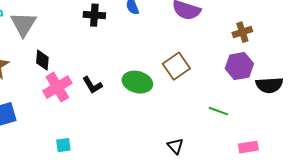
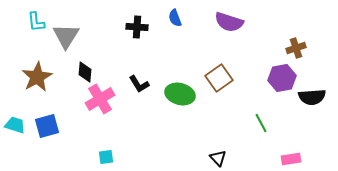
brown cross: (242, 32) -> (296, 48), moved
black L-shape: (92, 85) -> (139, 84), moved
green line: (218, 111) -> (261, 123), turned 42

